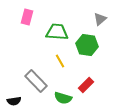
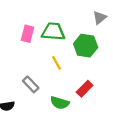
pink rectangle: (27, 17) -> (27, 34), moved
gray rectangle: (36, 81) -> (31, 84), size x0.7

